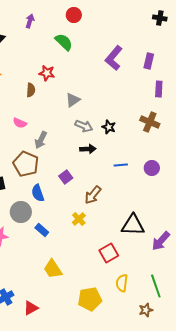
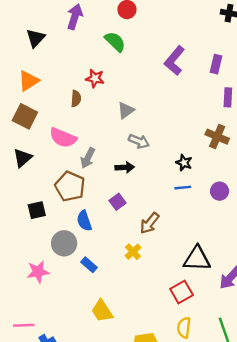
purple arrow: (30, 21) -> (75, 17), size x1.5
pink semicircle: (20, 123) -> (63, 138), size x1.6
black star: (109, 127) -> (184, 163), moved
black arrow: (88, 149) -> (125, 167), moved
red square: (109, 253) -> (182, 292), moved

